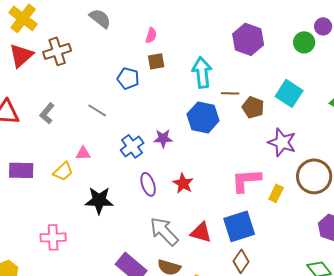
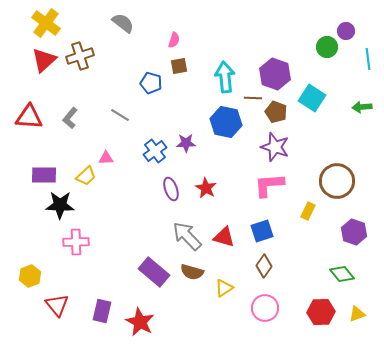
purple hexagon: (248, 39) -> (275, 74), moved
purple star: (282, 142) -> (275, 147), moved
yellow rectangle: (276, 193) -> (308, 211), moved
black star: (99, 200) -> (60, 205), moved
blue square: (239, 226) -> (262, 231), size x0.7

